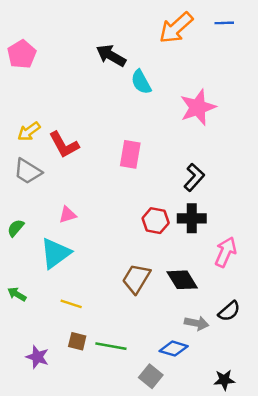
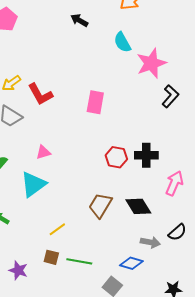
black arrow: (111, 55) -> (79, 20), size x0.7
cyan semicircle: (141, 82) -> (122, 42), moved
black L-shape: (194, 177) -> (170, 96), moved
yellow line: (71, 304) -> (57, 229), moved, turned -54

